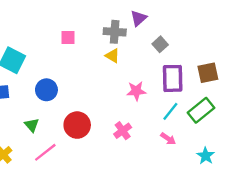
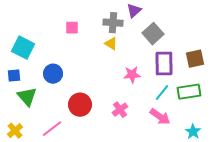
gray square: (160, 44) -> (153, 34), size x1.5
green rectangle: (201, 110) -> (189, 92), turned 30
green triangle: (32, 125) -> (27, 97), moved, size x1.5
pink arrow: (168, 139) -> (160, 117), size x1.5

